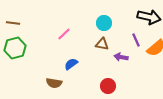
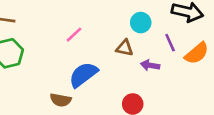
cyan circle: (104, 23) -> (141, 23), moved
blue semicircle: (71, 64) -> (83, 75), size x1.6

